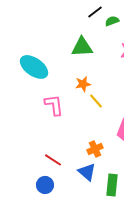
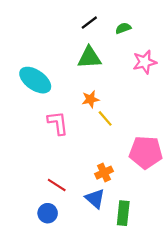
black line: (95, 12) -> (89, 23), moved

